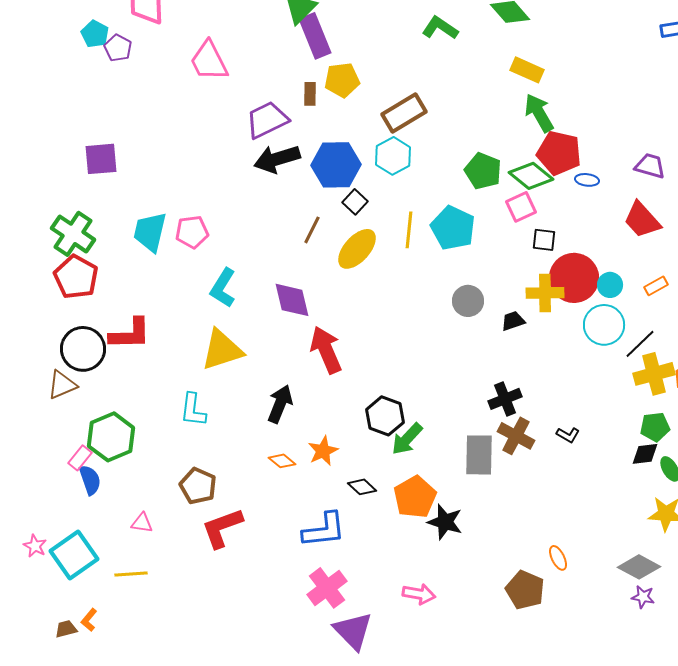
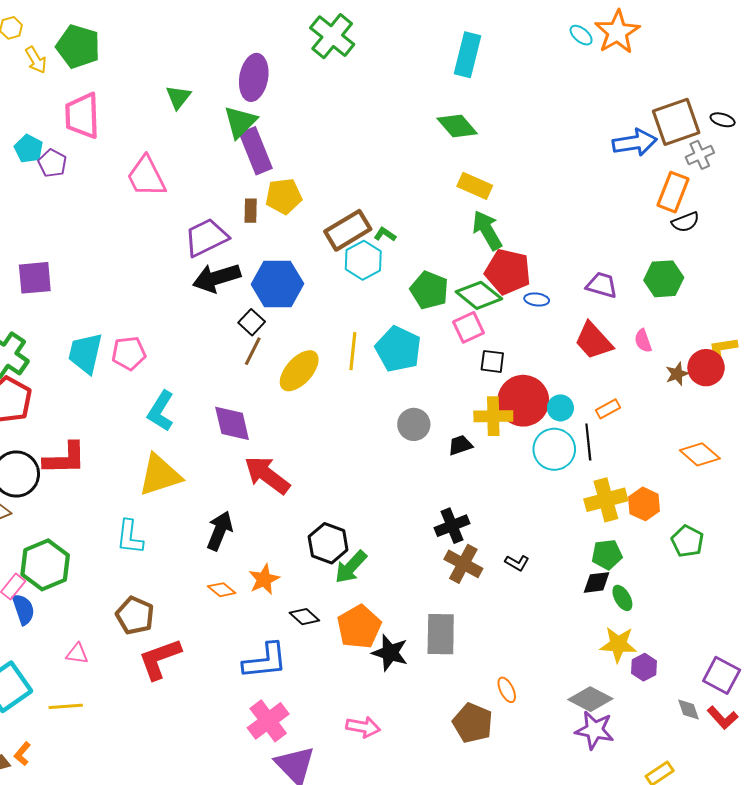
green L-shape: (440, 28) -> (385, 234), moved, size x0.6
cyan hexagon: (393, 156) -> (363, 260), moved
black square: (355, 202) -> (252, 322), moved
black line: (640, 344) -> (588, 442), moved, turned -52
red arrow: (326, 350) -> (267, 475), turned -30
gray rectangle: (479, 455) -> (441, 634), moved
purple star: (643, 597) -> (595, 730), size x1.6

